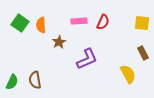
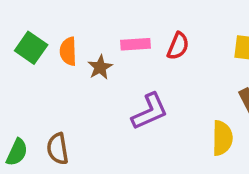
brown star: (59, 42) -> (100, 67), moved
yellow semicircle: (128, 74) -> (222, 138), turned 30

